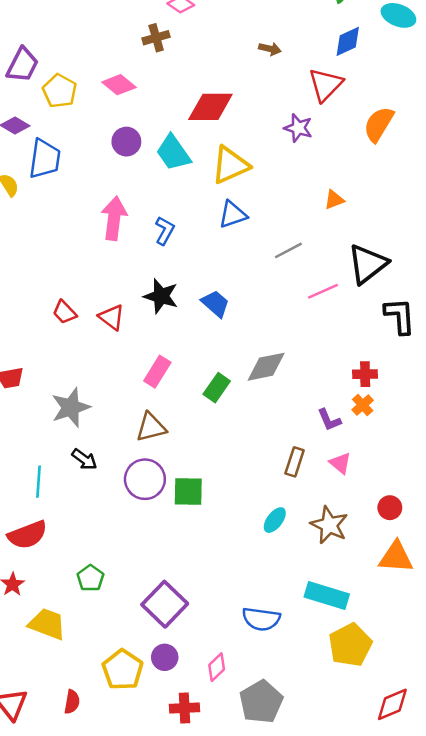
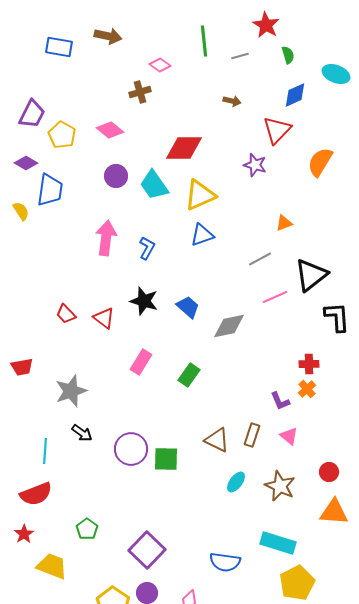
gray line: (288, 250) -> (260, 259), moved
gray diamond: (266, 367) -> (229, 326), moved
brown triangle: (151, 427) -> (217, 440), moved, turned 40

